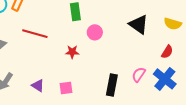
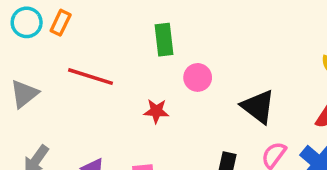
black triangle: (139, 24) -> (258, 107), moved

